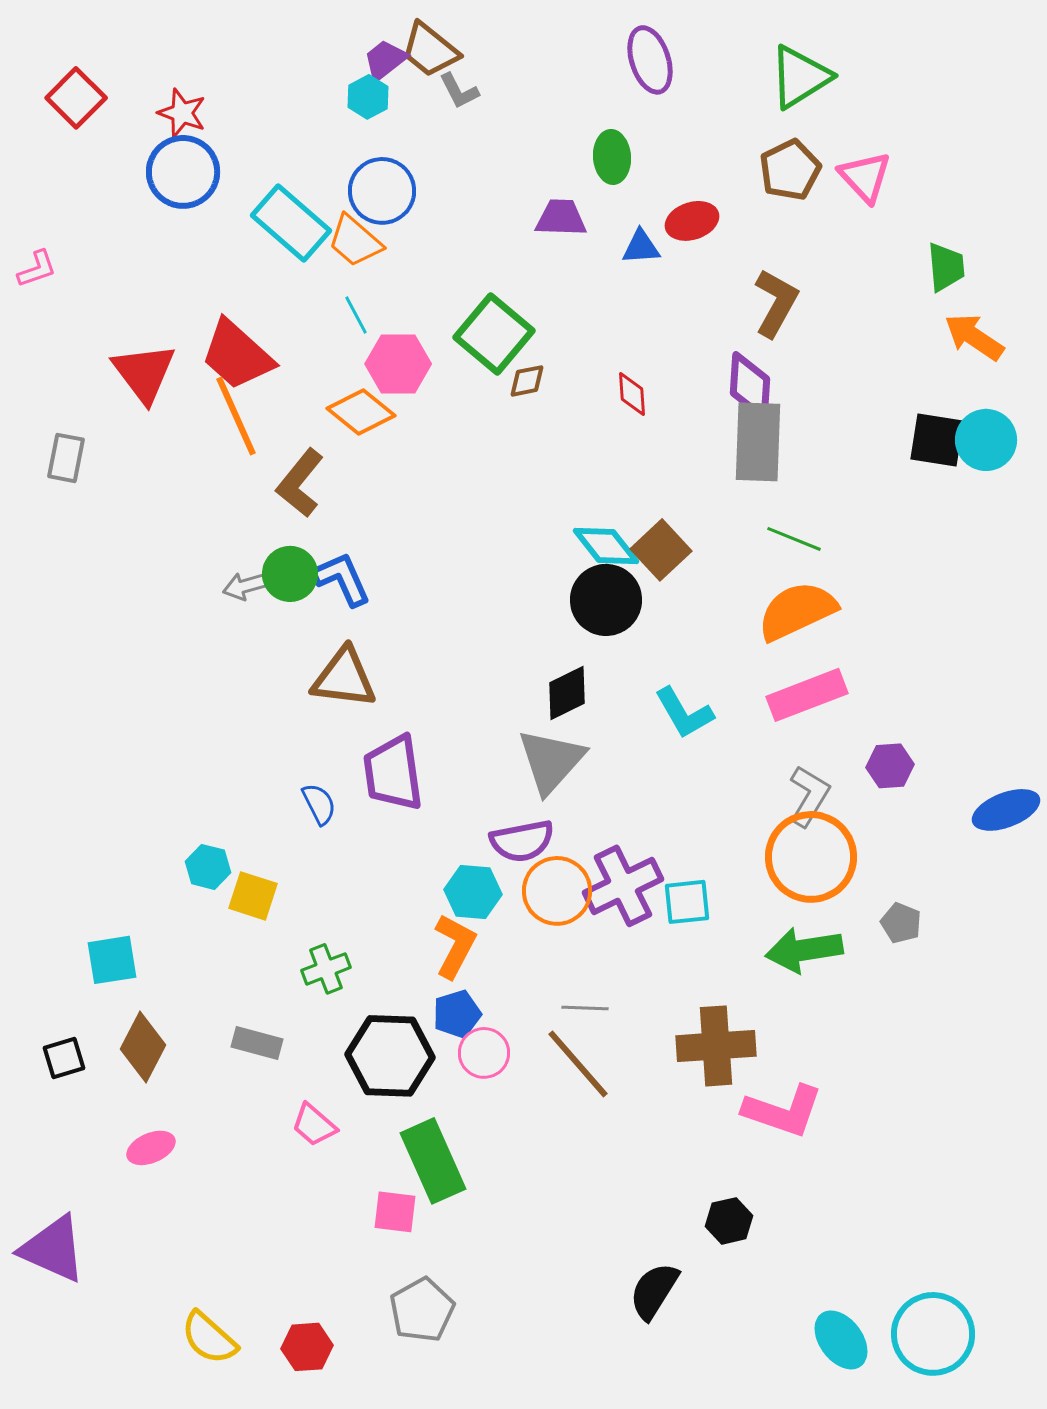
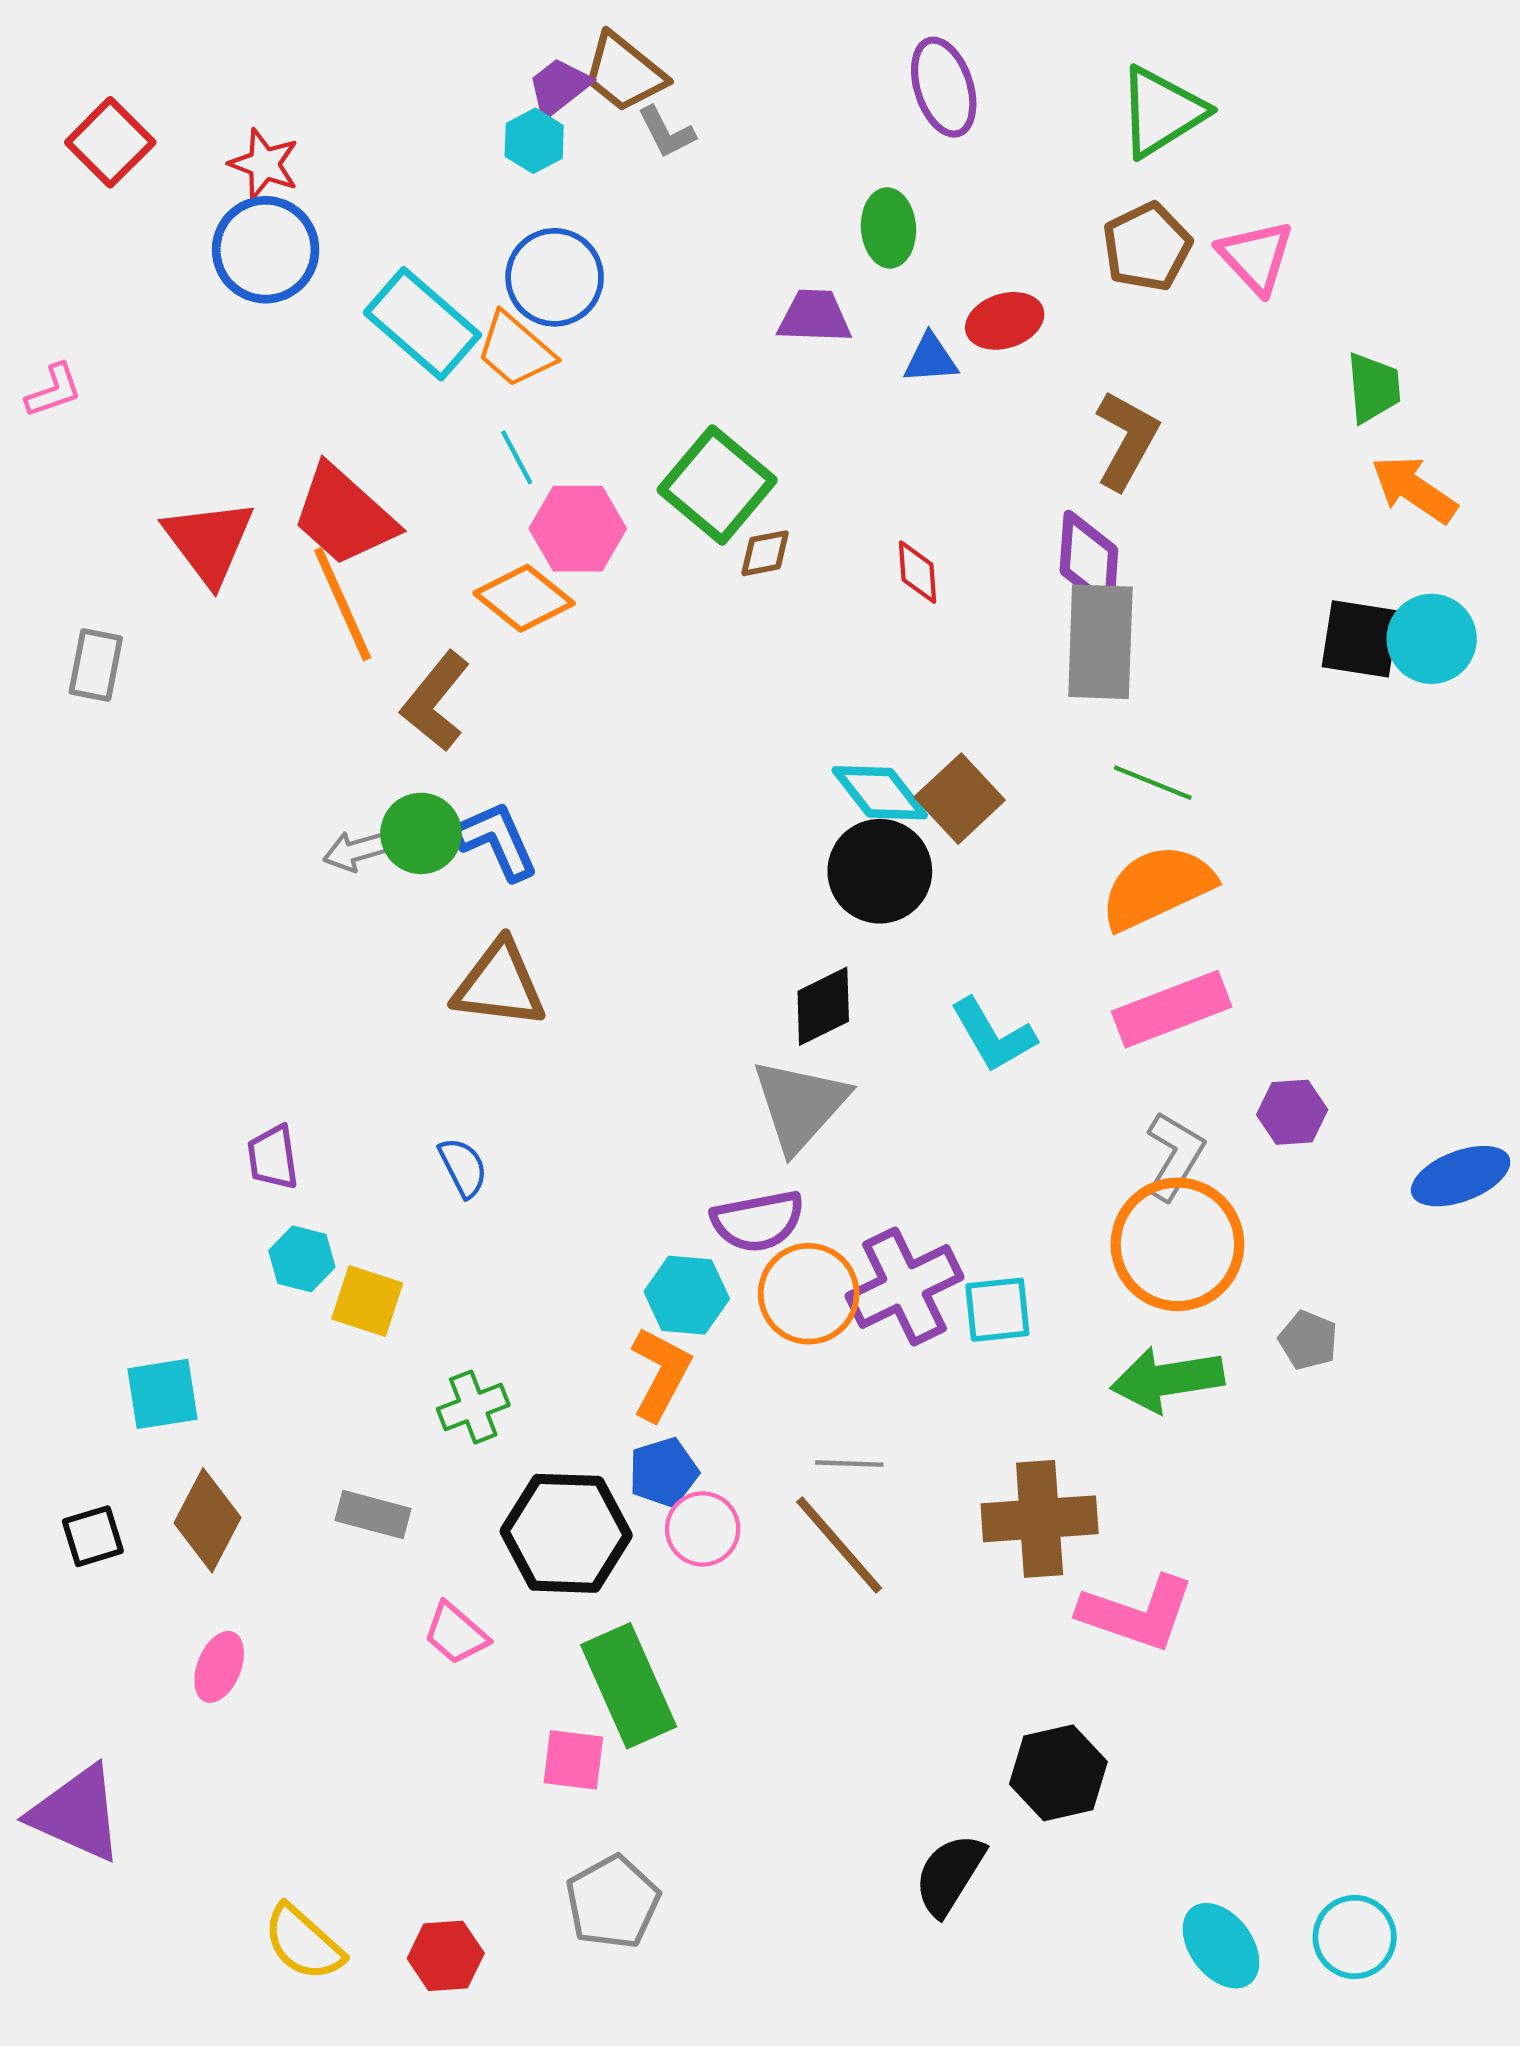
purple trapezoid: (393, 773) -> (273, 1157), moved, size x0.6
pink ellipse: (151, 1148) -> (219, 1667), turned -45
black hexagon: (729, 1221) -> (1058, 1773), size x1.4
cyan circle: (933, 1334) -> (1355, 1937), size x0.7

